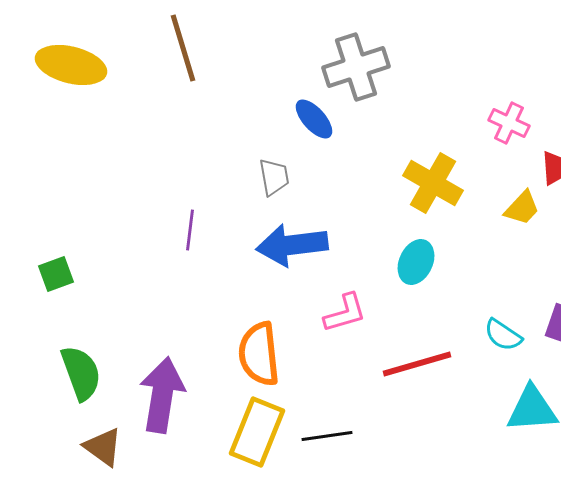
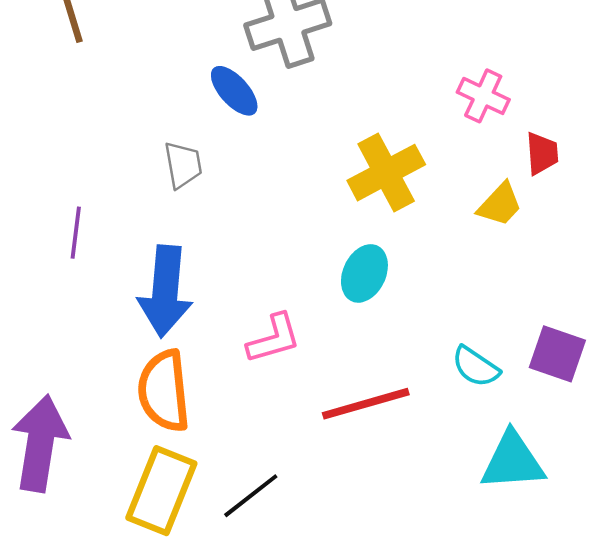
yellow cross: (433, 183) -> (386, 173), turned 32
blue arrow: (292, 245) -> (165, 291), moved, turned -78
black line: (327, 436) -> (251, 496), turned -30

